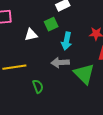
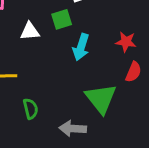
gray arrow: (60, 63) -> (73, 129), moved

